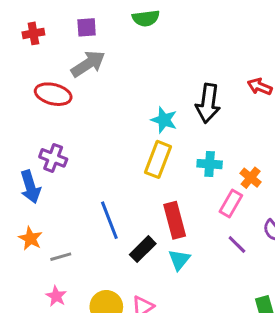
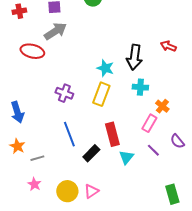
purple cross: (53, 158) -> (64, 93), moved
cyan cross: (210, 164) -> (140, 87), moved
cyan triangle: (179, 260) -> (126, 157), moved

